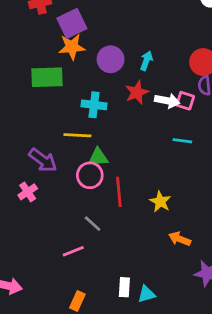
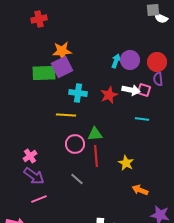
purple square: (72, 23) -> (62, 67), moved
purple circle: (111, 59) -> (130, 60), moved
red star: (137, 92) -> (109, 95), moved
green triangle: (98, 157) -> (95, 134), moved
purple arrow: (43, 160) -> (34, 176), moved
pink line: (73, 251) -> (39, 199), moved

